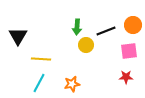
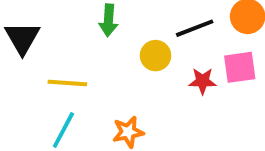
green arrow: (77, 27) -> (108, 20), moved
red star: (126, 77) -> (203, 81), moved

